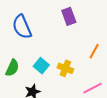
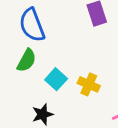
green semicircle: (12, 68) -> (27, 60), moved

